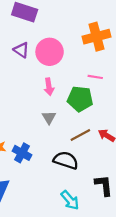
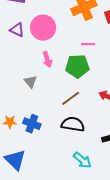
gray triangle: (49, 117) -> (31, 82), moved
brown line: (80, 135) -> (71, 98), moved

